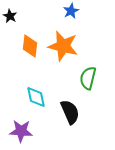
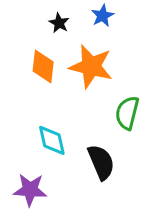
black star: (10, 16) -> (59, 23), moved

